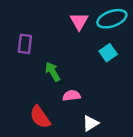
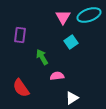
cyan square: (108, 53) -> (71, 42), moved
red semicircle: (40, 117) -> (21, 88), moved

